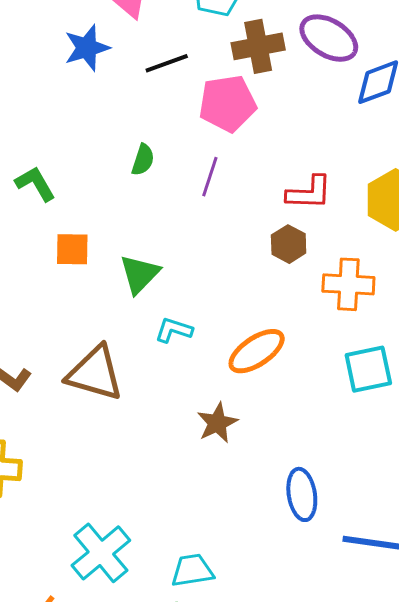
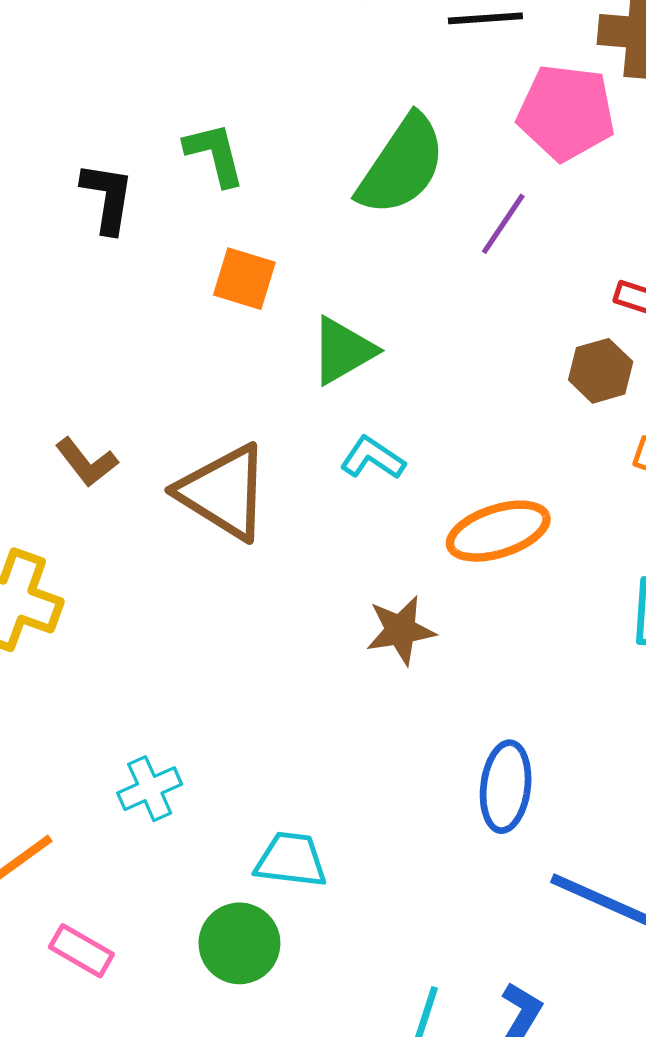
green semicircle: (143, 160) -> (402, 165), size x2.0
cyan cross: (101, 553) -> (150, 789), size x0.6

